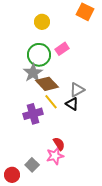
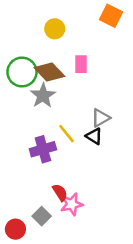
pink rectangle: (62, 49) -> (81, 64), turned -56
green circle: (39, 55) -> (22, 72), moved
brown diamond: (47, 84) -> (49, 72), moved
red semicircle: (59, 144) -> (60, 192), moved

